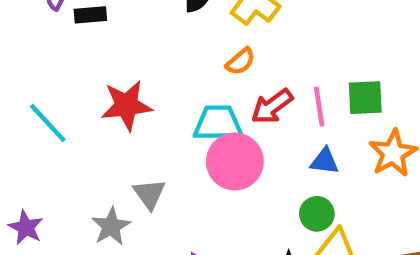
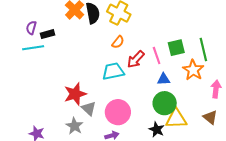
red star: (126, 105) -> (75, 94), moved
cyan line: (48, 123) -> (33, 48), moved, turned -45
pink circle: (235, 162) -> (118, 112), moved
green circle: (317, 214) -> (165, 103), size x1.5

